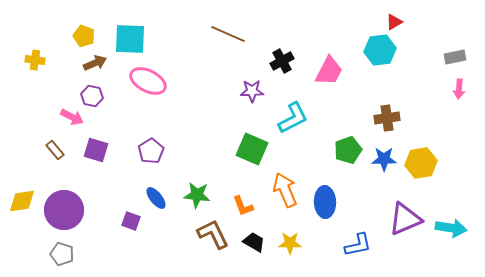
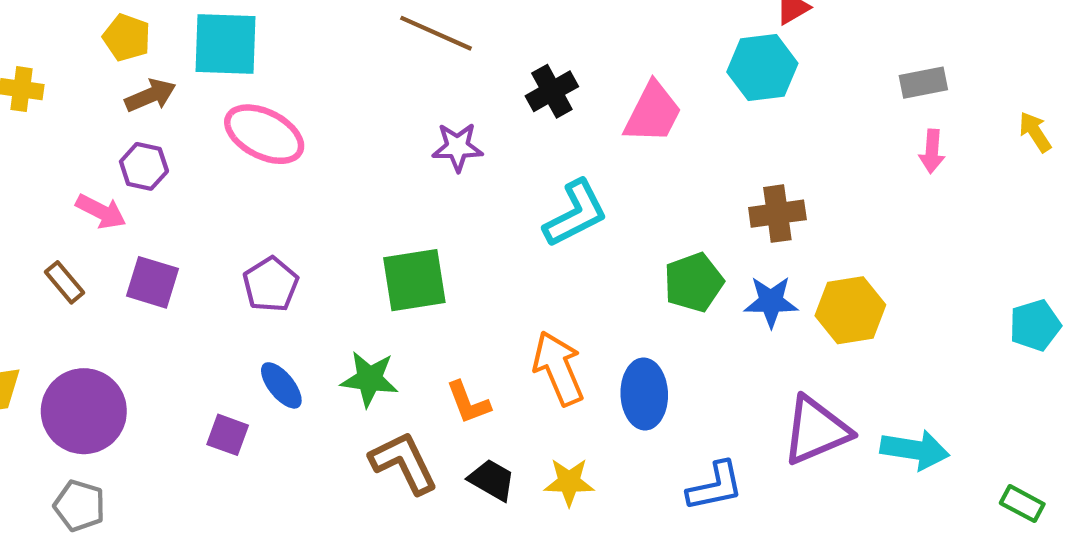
purple star: (252, 91) -> (457, 147), moved
green square: (252, 149) -> (414, 280), moved, turned -32

